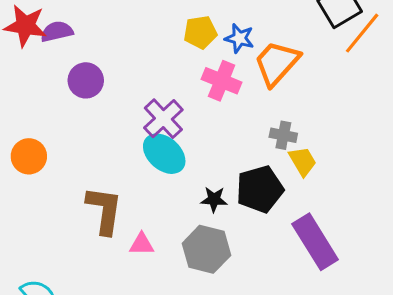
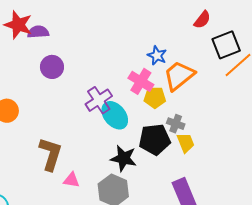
yellow pentagon: (200, 32) -> (155, 97), moved
cyan ellipse: (164, 154) -> (115, 115), moved
black pentagon: (260, 189) -> (155, 139), moved
black star: (214, 199) -> (124, 158), size x1.5

